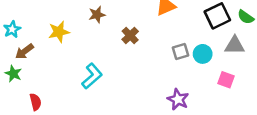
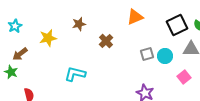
cyan star: (12, 29) -> (15, 26), moved
cyan L-shape: (92, 76) -> (75, 74), turned -125
pink square: (226, 80) -> (184, 77), turned 32

